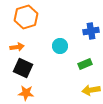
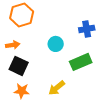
green rectangle: (85, 64) -> (81, 62), size x1.5
yellow arrow: (91, 90) -> (57, 88), moved, turned -30

